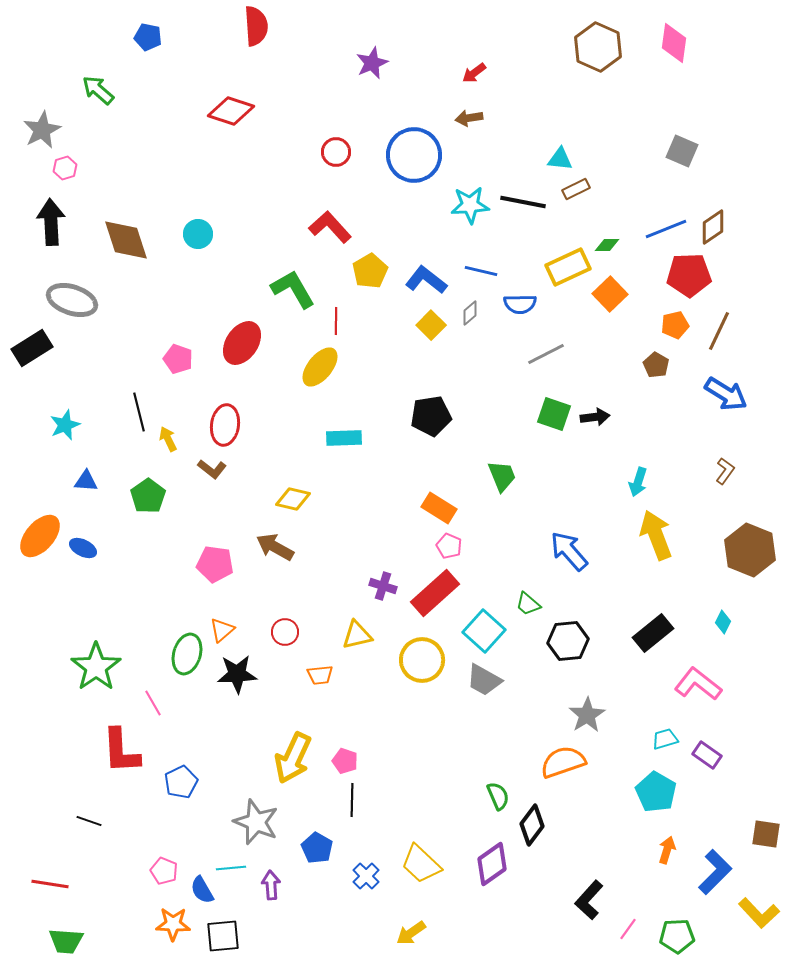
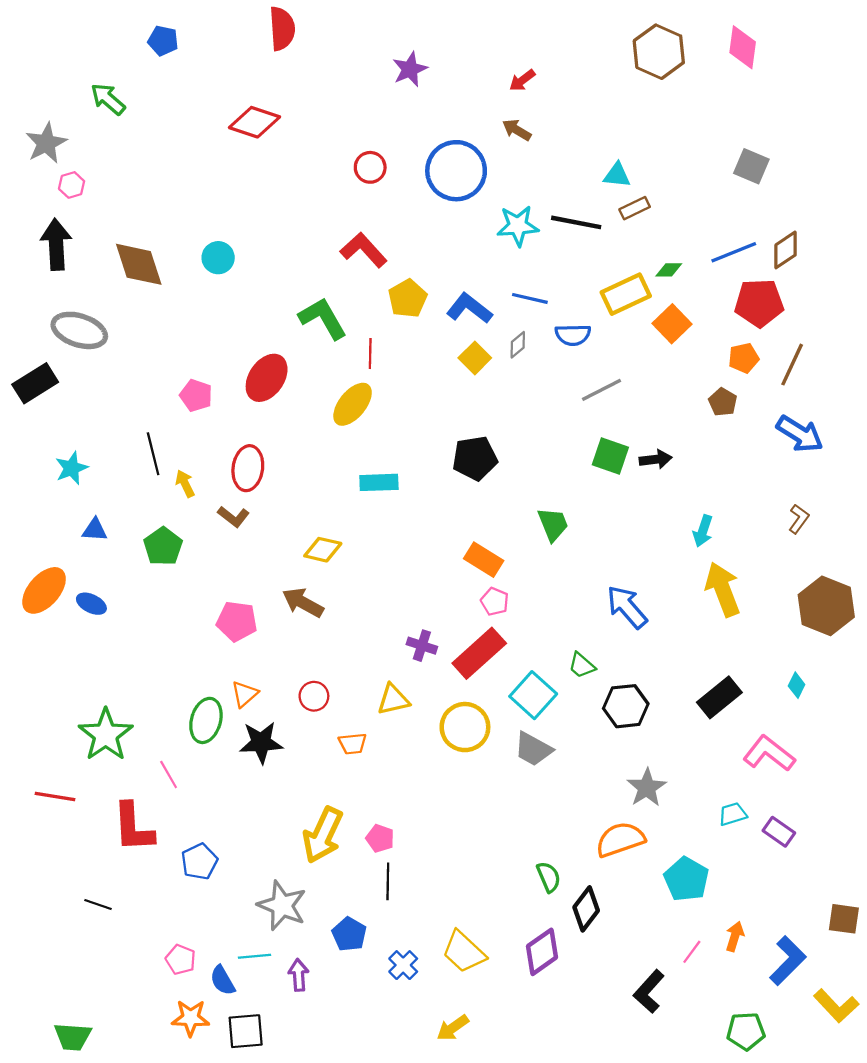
brown arrow: (469, 118) -> (517, 130), turned 40
cyan pentagon: (656, 792) -> (686, 879), moved
red line: (50, 884) -> (55, 796), moved
pink line: (628, 929) -> (692, 952), moved

